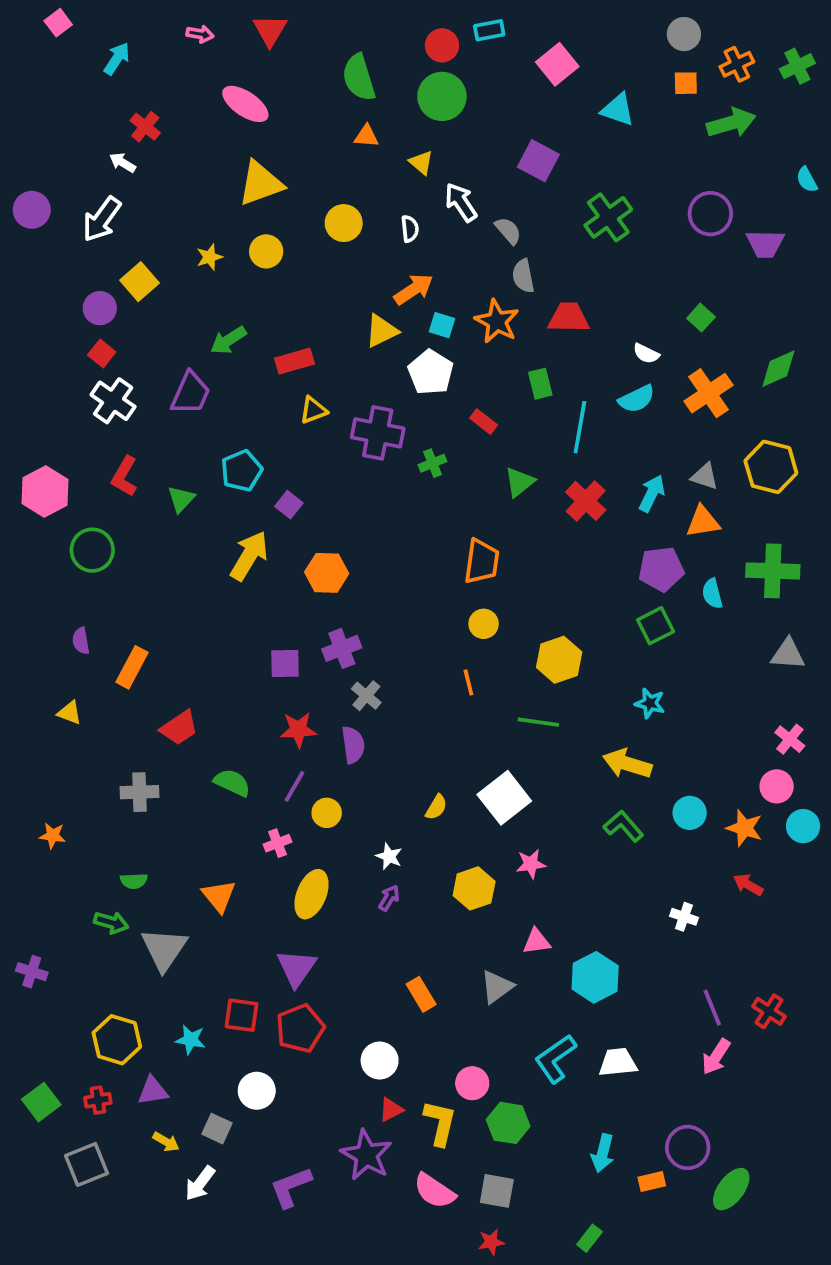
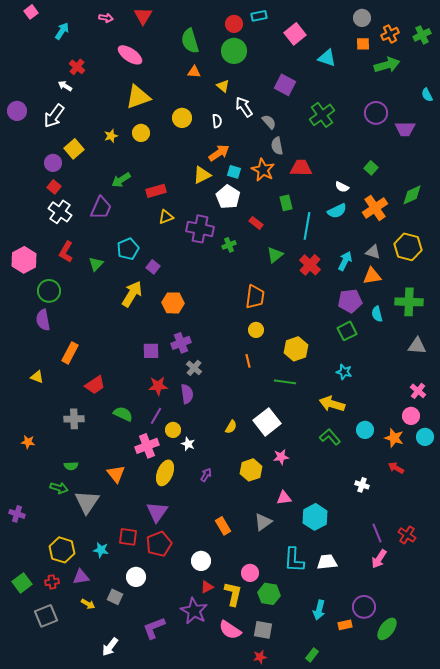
purple semicircle: (81, 641) -> (43, 320), moved, size x1.5
pink cross: (278, 843) -> (147, 446), size x1.6
white star: (389, 856) -> (188, 444), moved
cyan L-shape: (555, 1059) -> (294, 560), turned -52
white arrow: (200, 1183) -> (110, 647), moved

